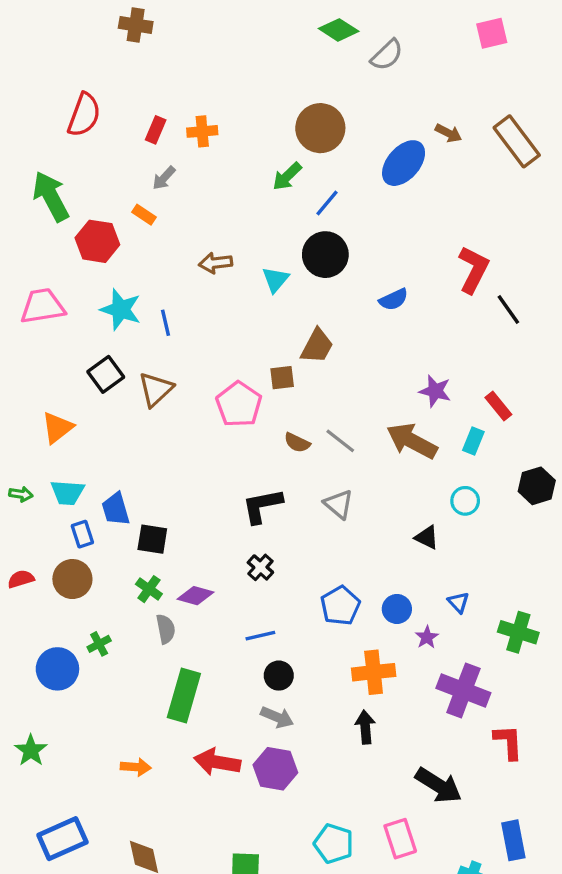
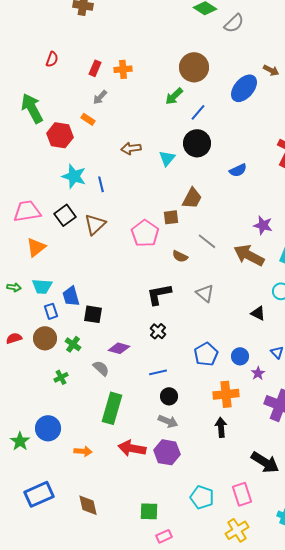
red semicircle: (84, 115) -> (52, 59), size x0.6
pink trapezoid: (42, 306) -> (27, 211), moved
gray line: (340, 441) -> (207, 241), moved
green cross: (149, 589) -> (73, 344), moved
gray semicircle: (166, 629) -> (101, 368), turned -36
blue circle: (57, 669) -> (48, 428), moved

